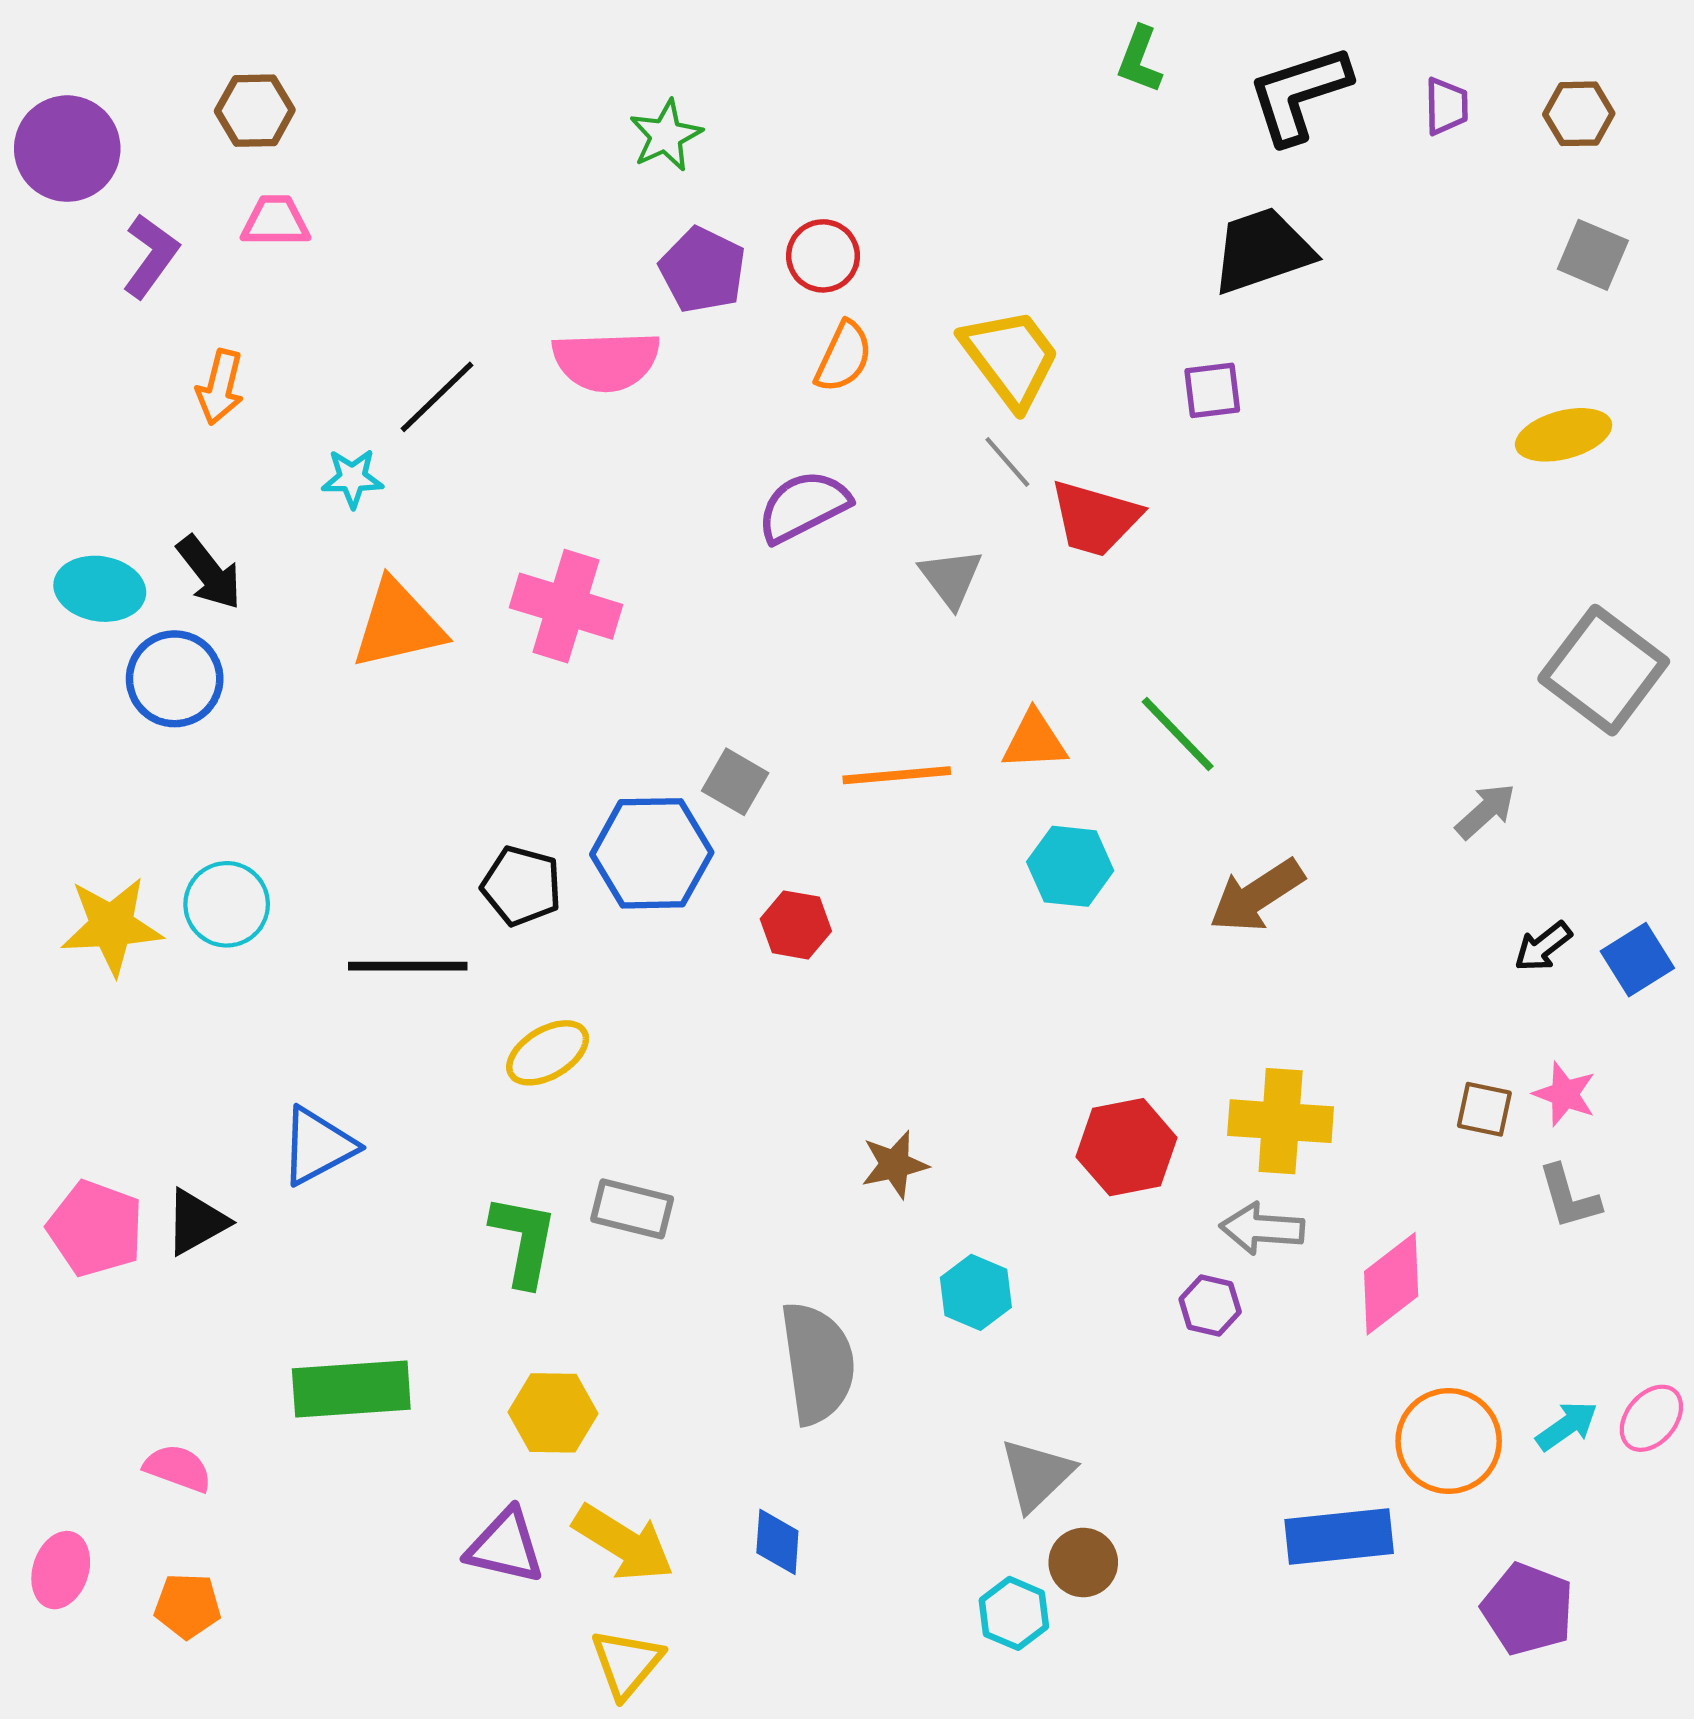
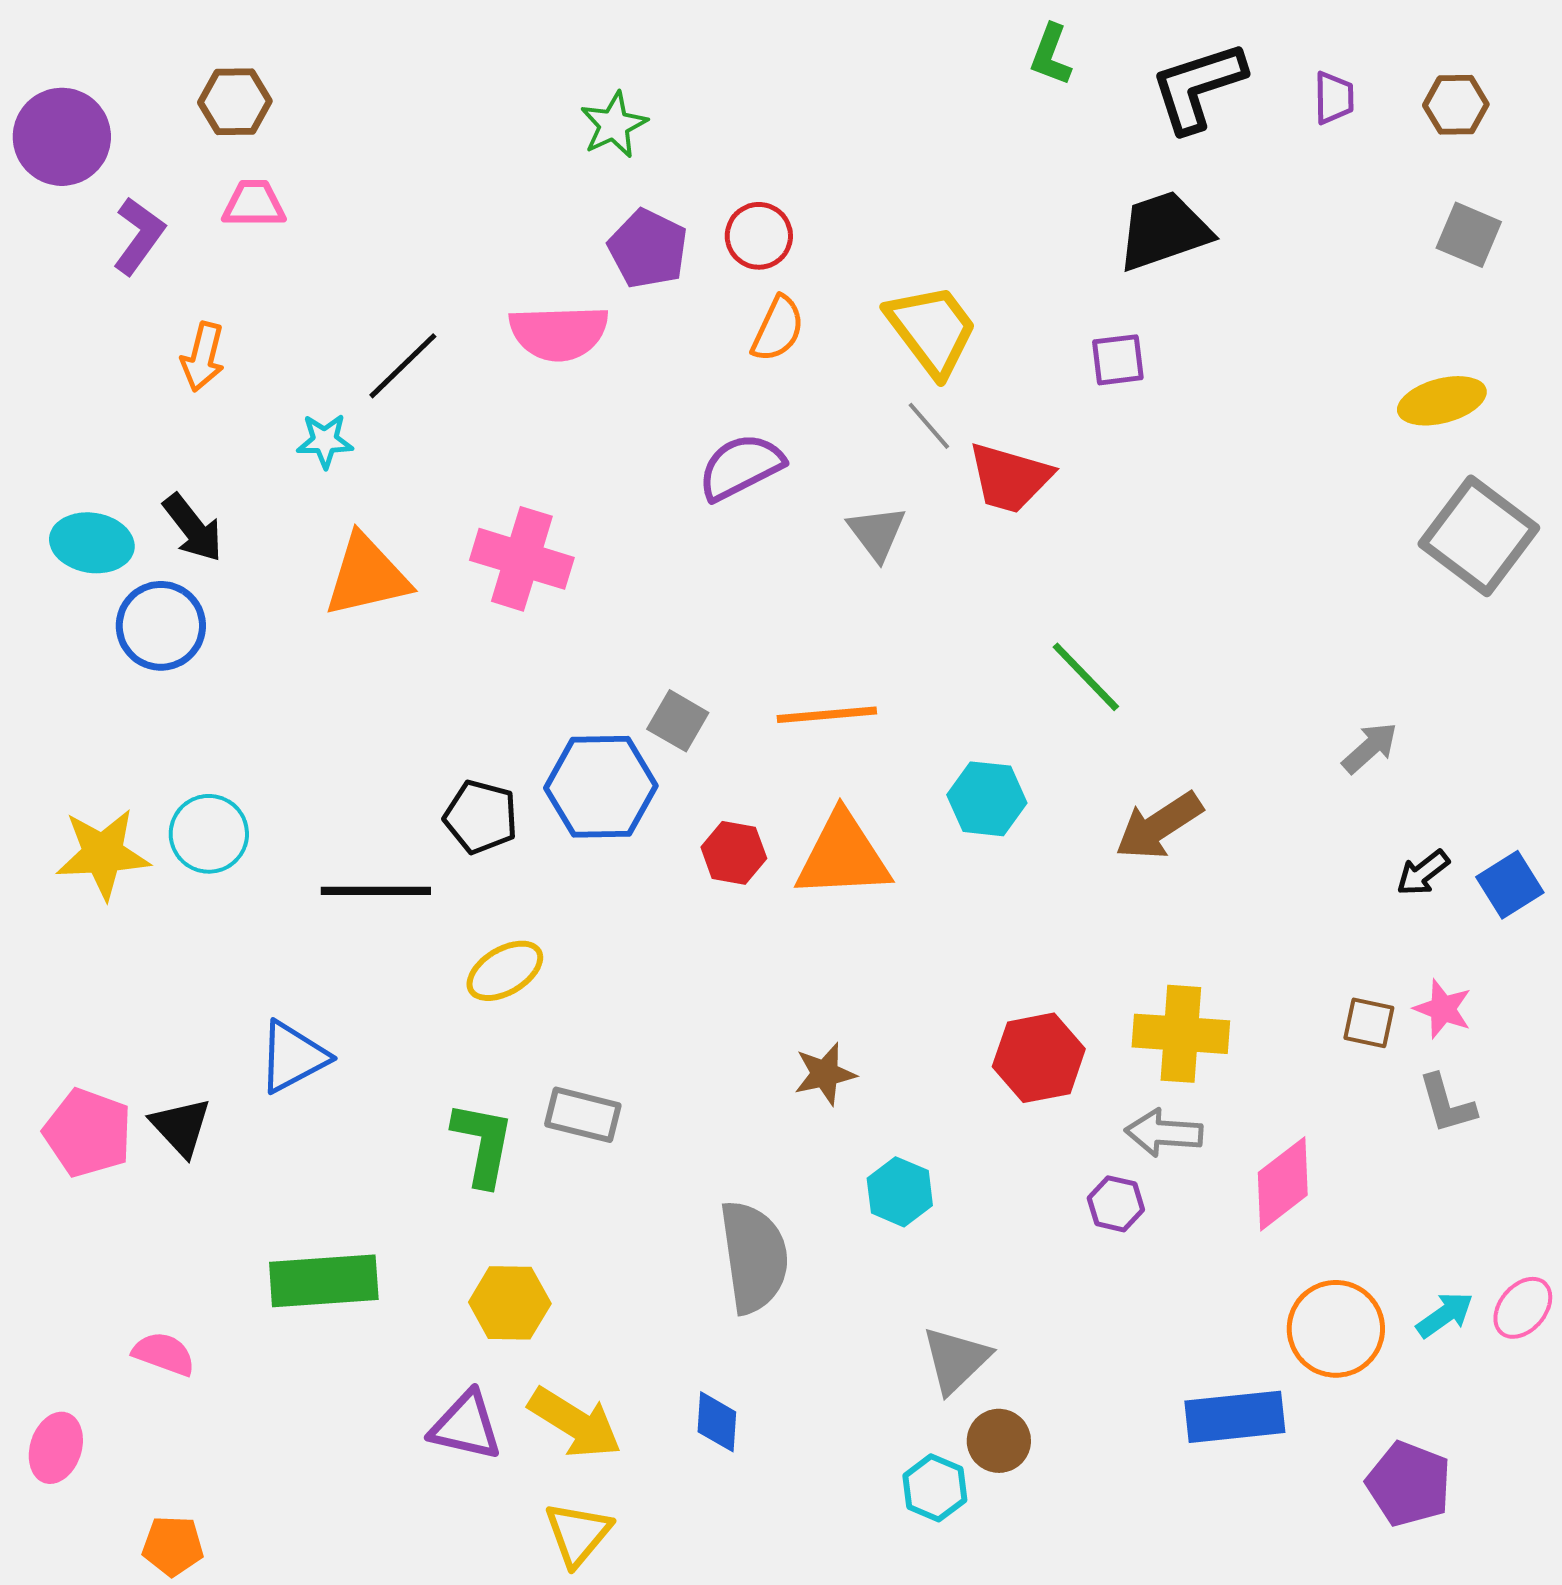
gray square: (1604, 670) -> (1479, 536), moved
orange triangle: (1034, 741) -> (843, 856), moved, size x1.6
black triangle: (196, 1222) -> (181, 1127), turned -44
orange pentagon: (188, 1606) -> (173, 1546), moved

